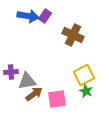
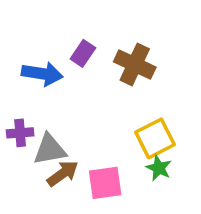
blue arrow: (28, 16) -> (42, 74), moved
purple rectangle: (45, 16) -> (83, 53), moved

